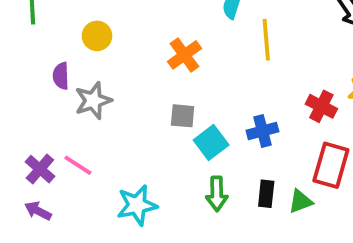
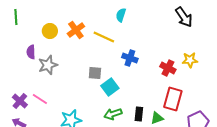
yellow line: (266, 40) -> (104, 37), moved, turned -60
orange cross: (184, 55) -> (76, 30), moved
blue cross: (262, 131) -> (130, 58), moved, turned 35
green arrow: (217, 194) -> (113, 114), turned 72

